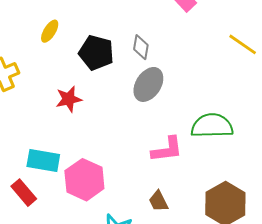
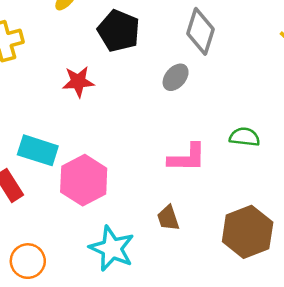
gray diamond: (141, 47) -> (200, 31), moved, size x1.5
gray ellipse: (148, 84) -> (176, 77), size x0.7
green semicircle: (212, 126) -> (245, 137), size x0.6

